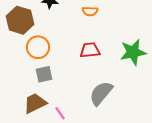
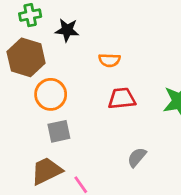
orange semicircle: (90, 11) -> (109, 60), moved
gray semicircle: (101, 93) -> (137, 157), size x0.6

